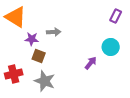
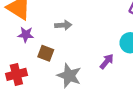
purple star: (32, 39) -> (26, 35), moved
gray star: (45, 81) -> (69, 76), moved

